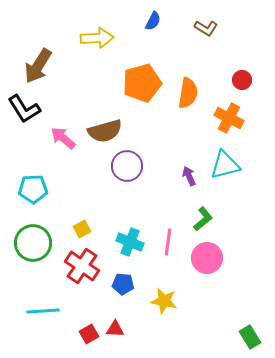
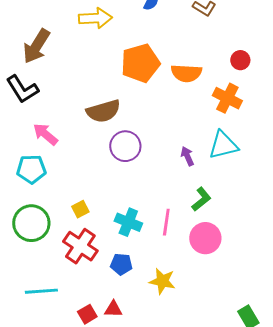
orange semicircle: (188, 93) -> (186, 73), turned 84
pink arrow: (63, 138) -> (45, 134), moved

